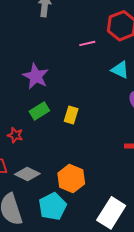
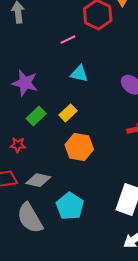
cyan triangle: (120, 70) -> (79, 74), moved
yellow rectangle: (71, 115) -> (68, 113), turned 42
orange hexagon: (71, 179) -> (79, 147), moved

